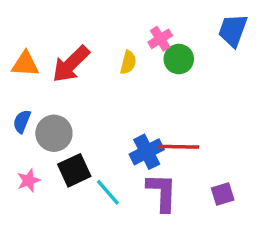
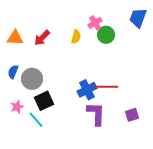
red arrow: (71, 64) -> (42, 38), size x0.7
cyan line: (108, 192) -> (36, 120), moved

